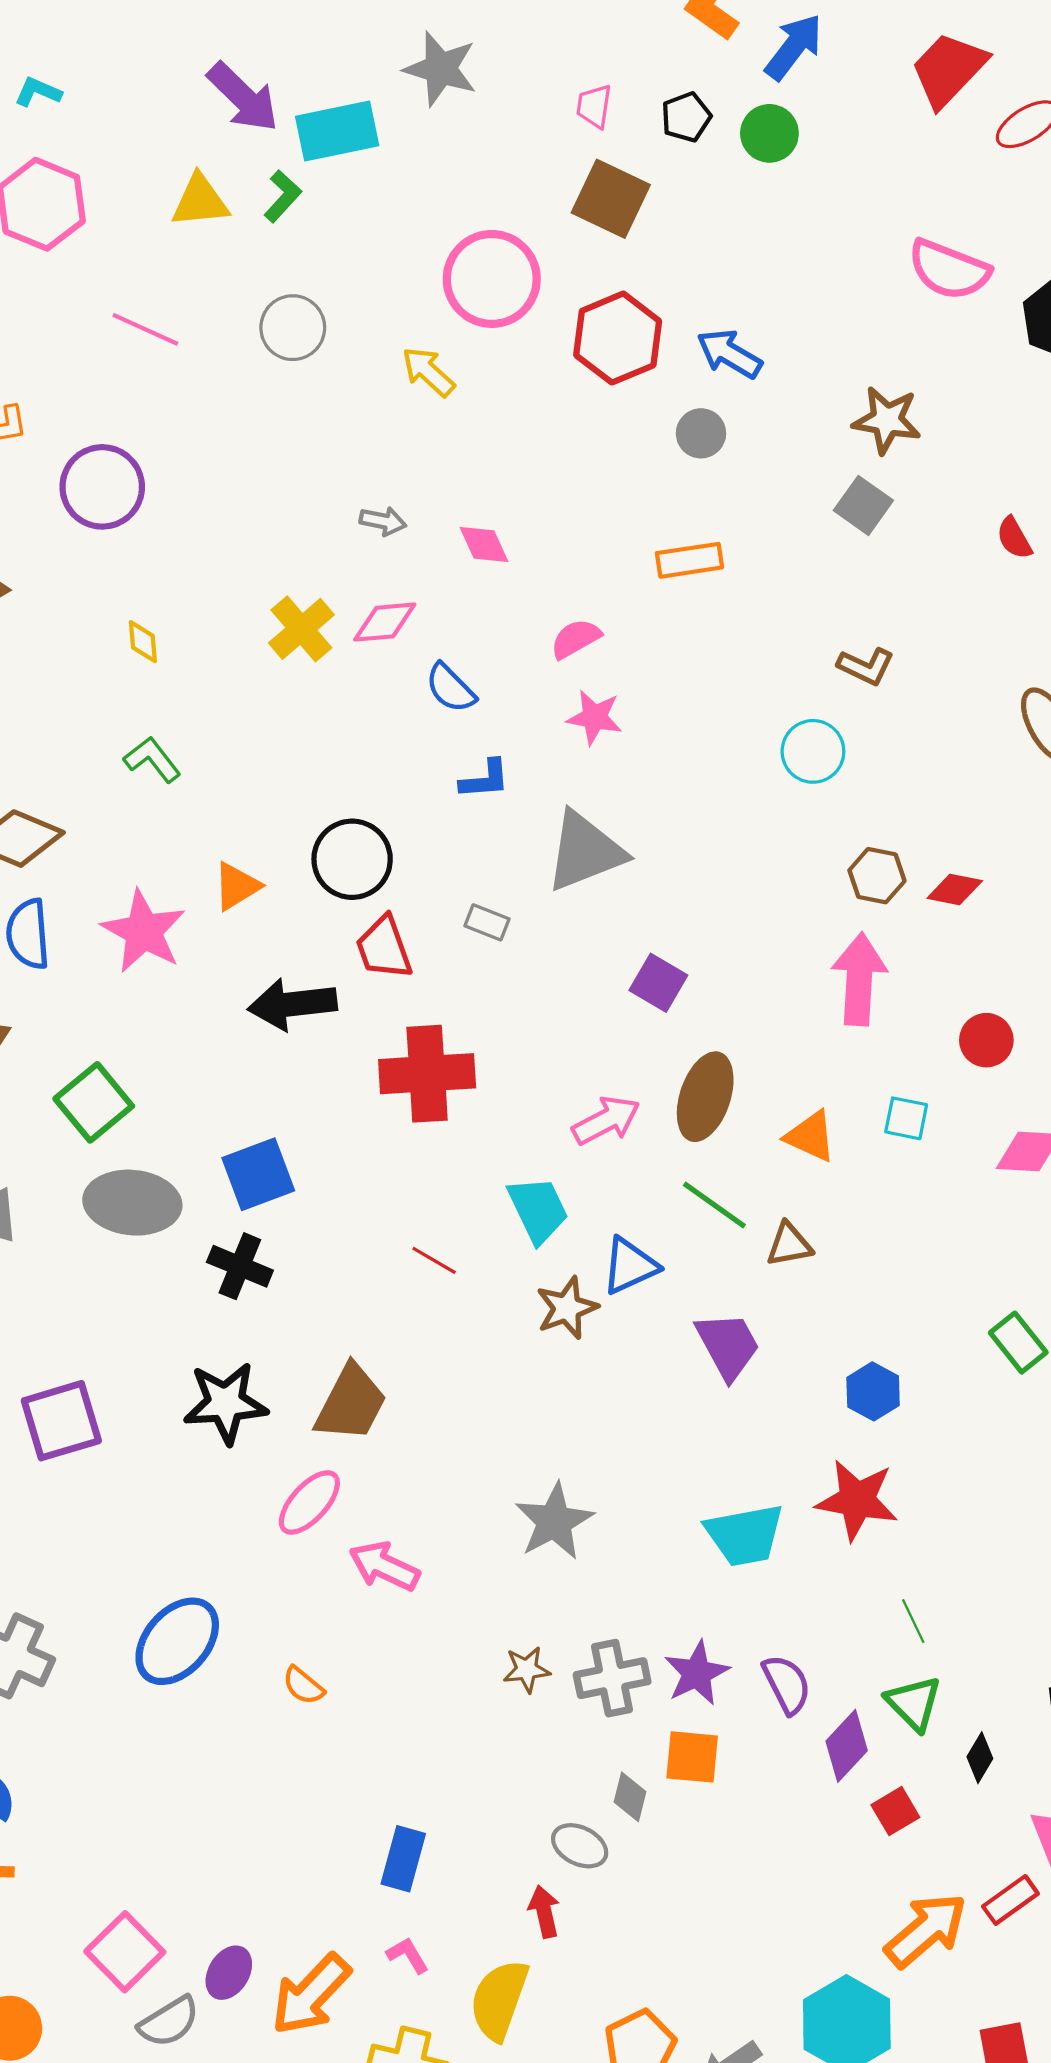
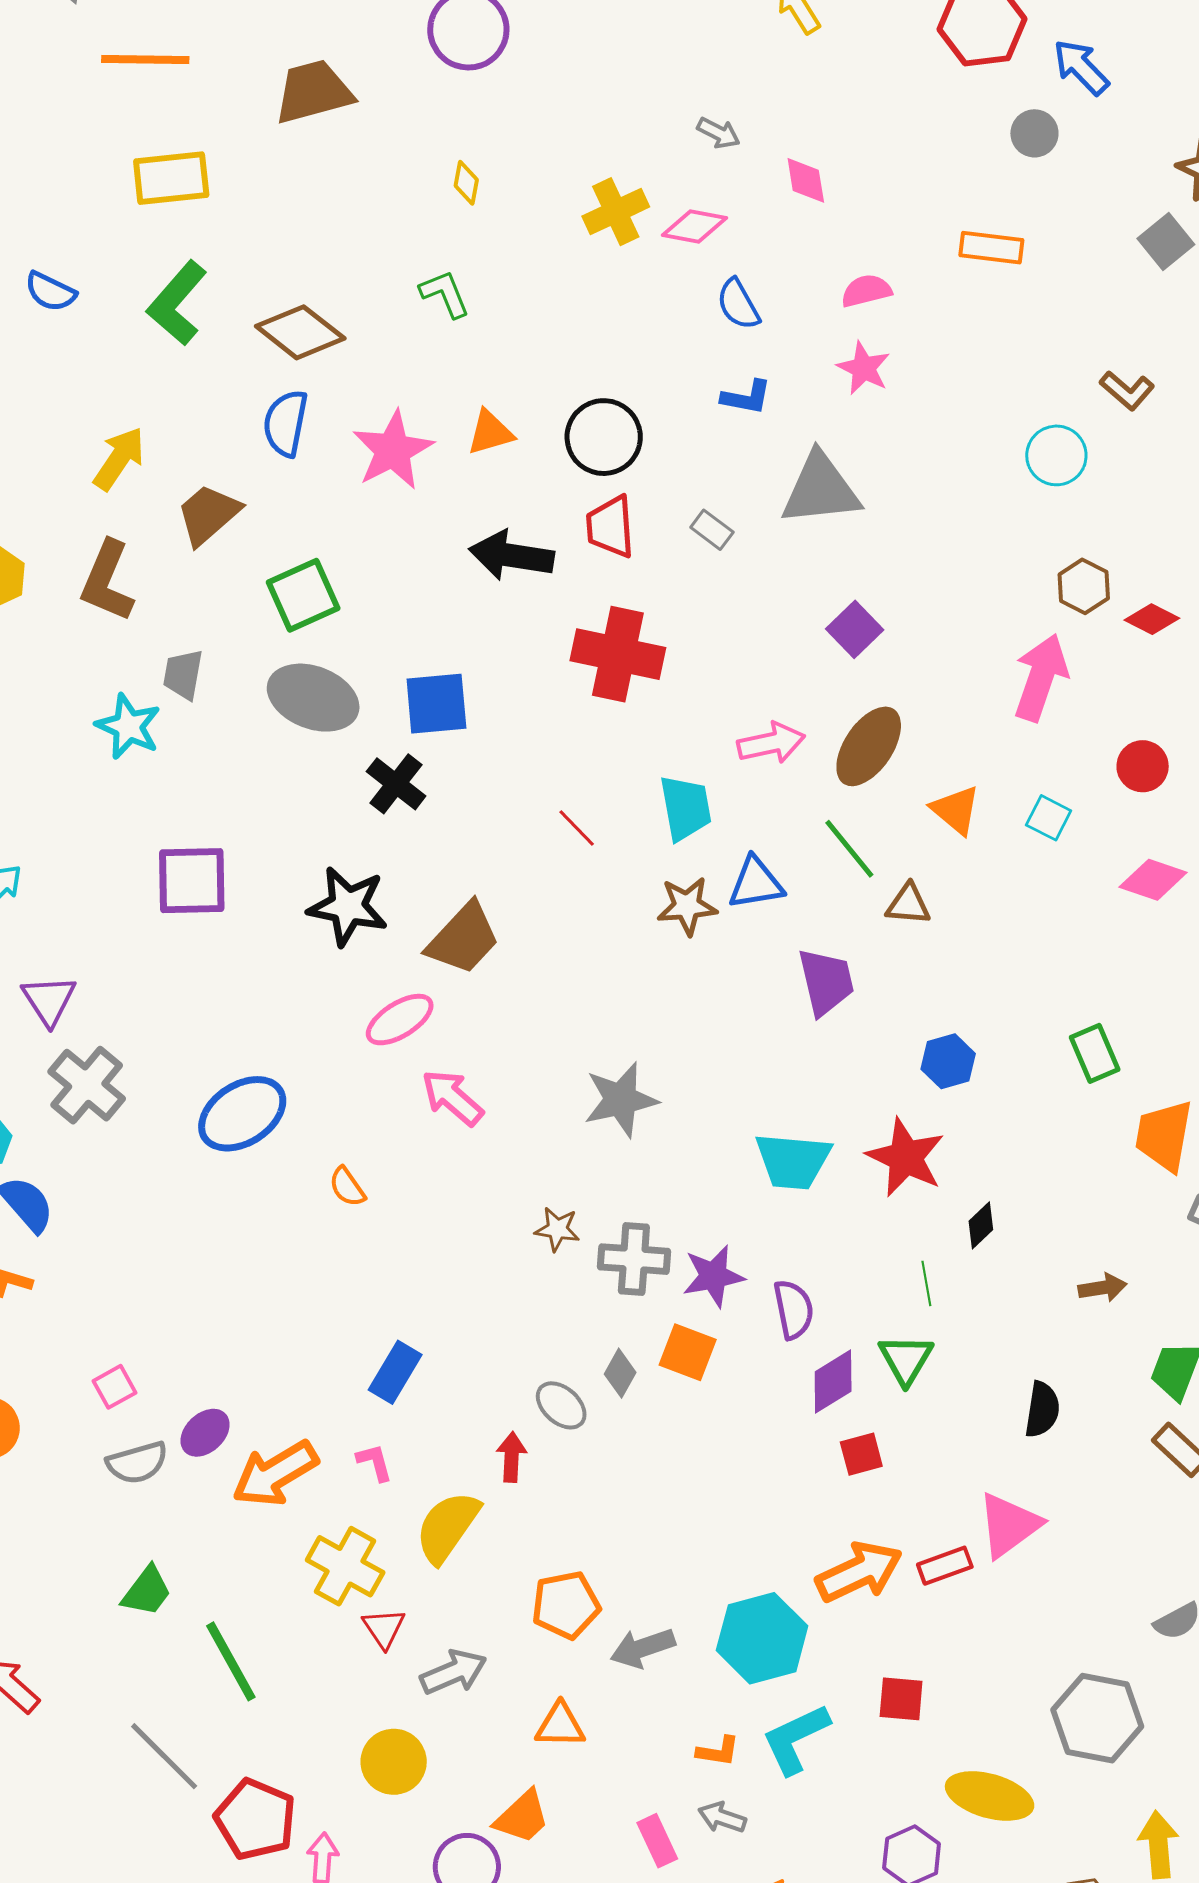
black diamond: (980, 1758) -> (981, 1225), moved
pink square: (125, 1952) -> (114, 1387), size x0.6

